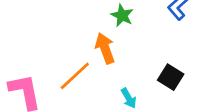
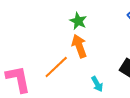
green star: (122, 15) -> (78, 21), moved

